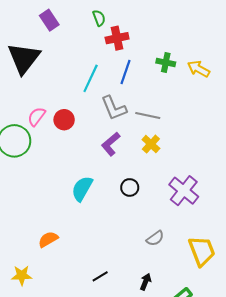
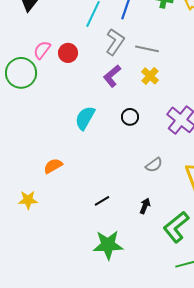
gray L-shape: (114, 108) -> (115, 42), turned -124

